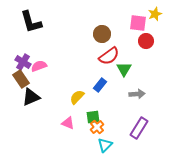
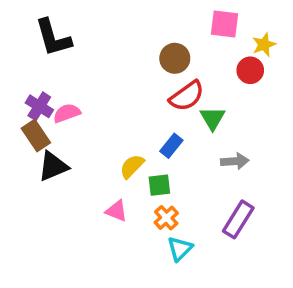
yellow star: (155, 14) -> (264, 45), moved
pink square: (138, 23) -> (225, 24), moved
green square: (93, 117) -> (159, 185), moved

